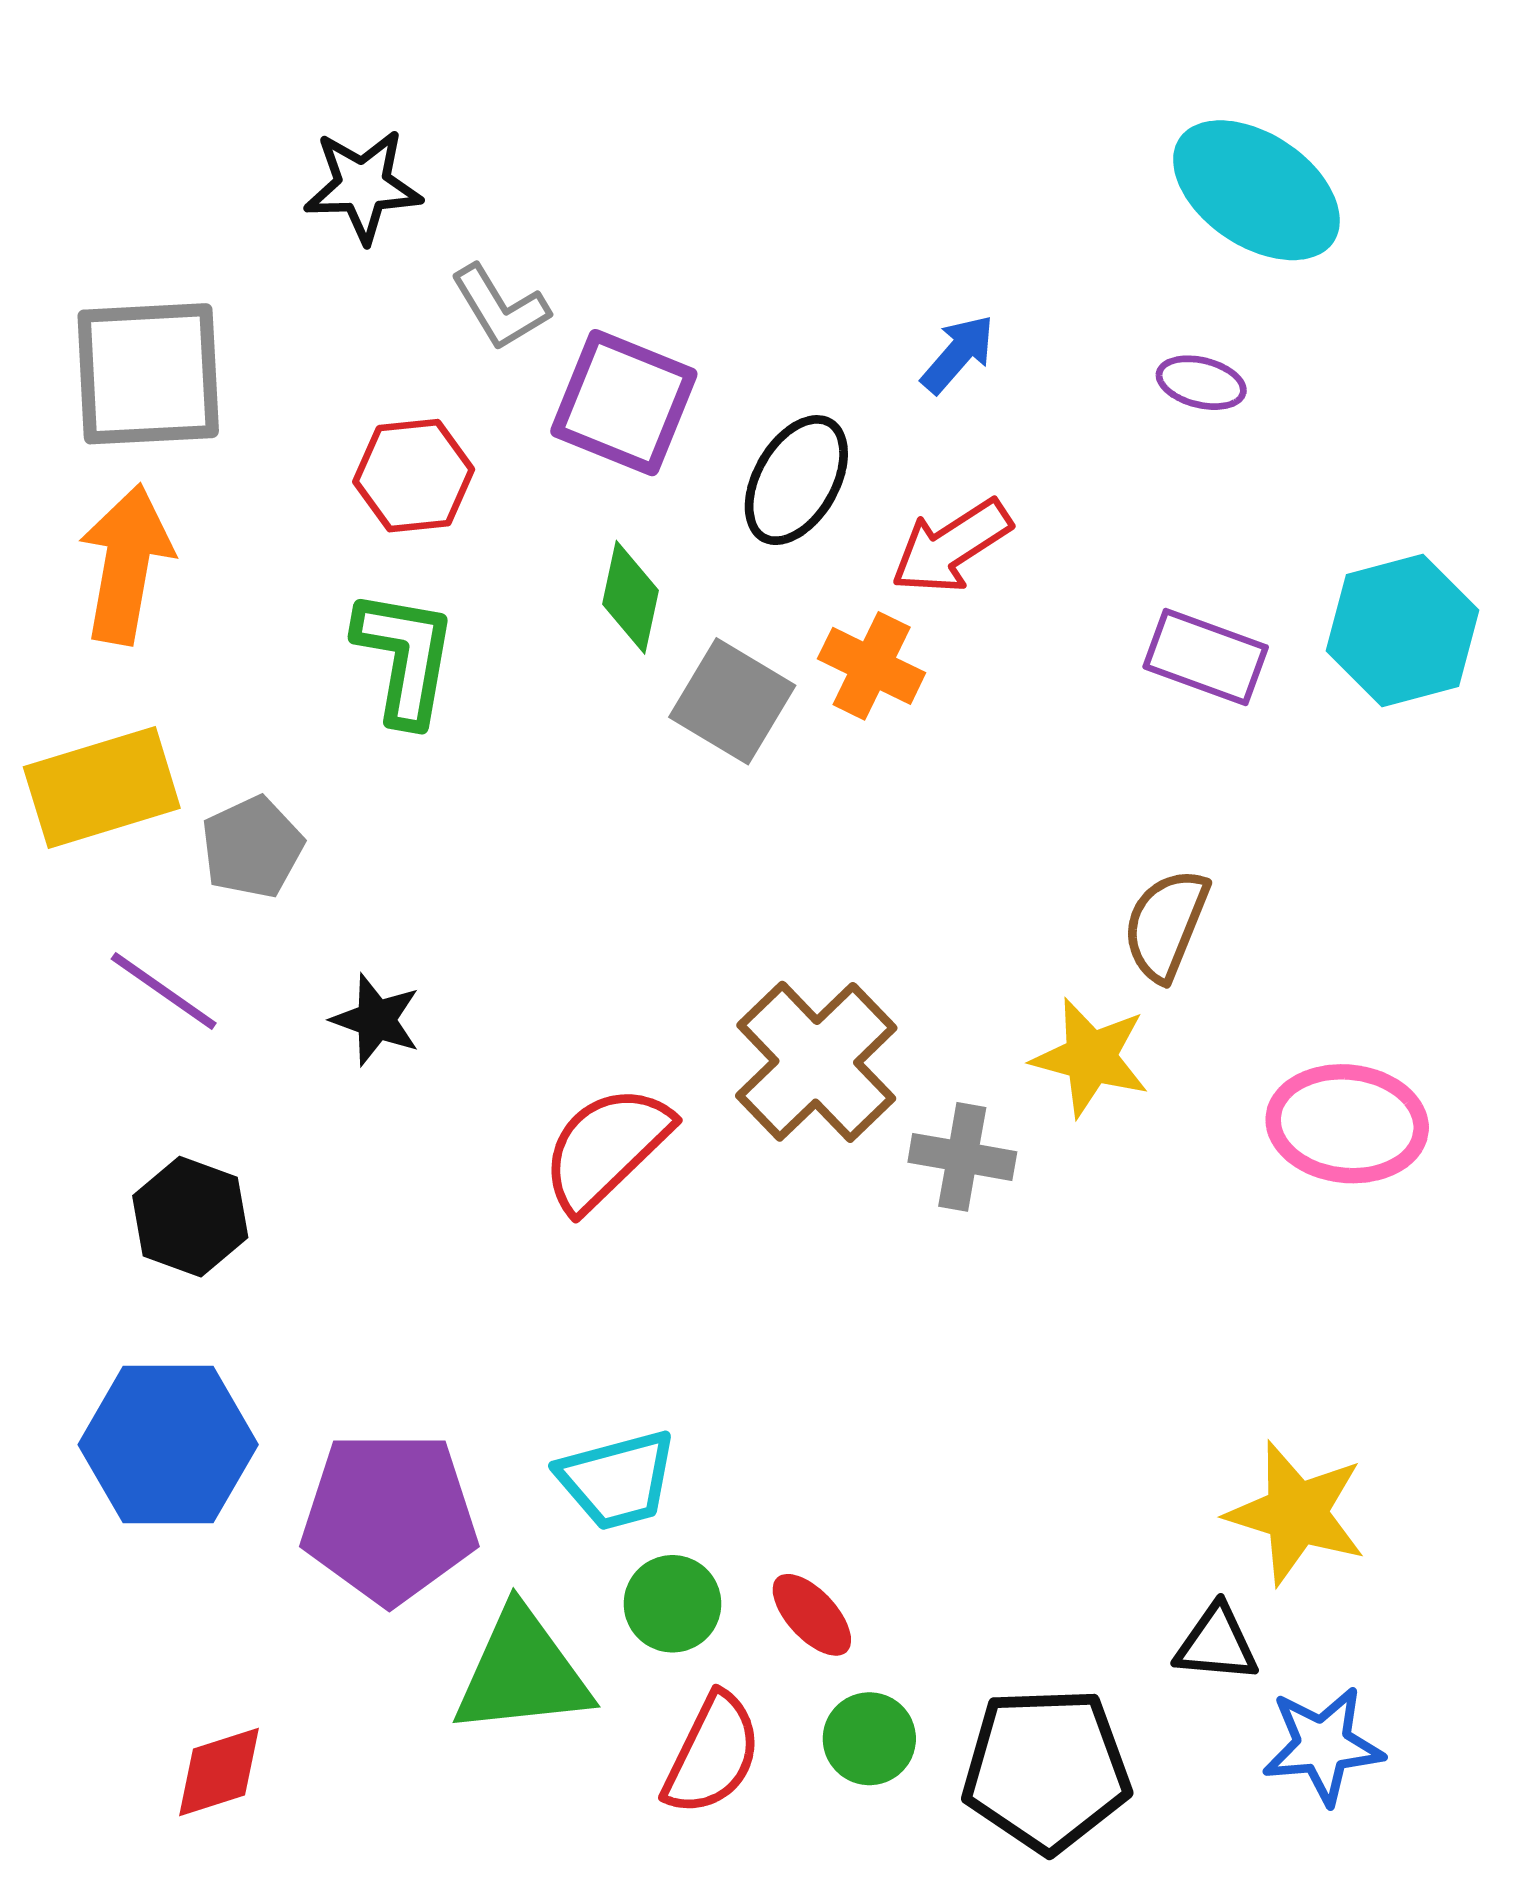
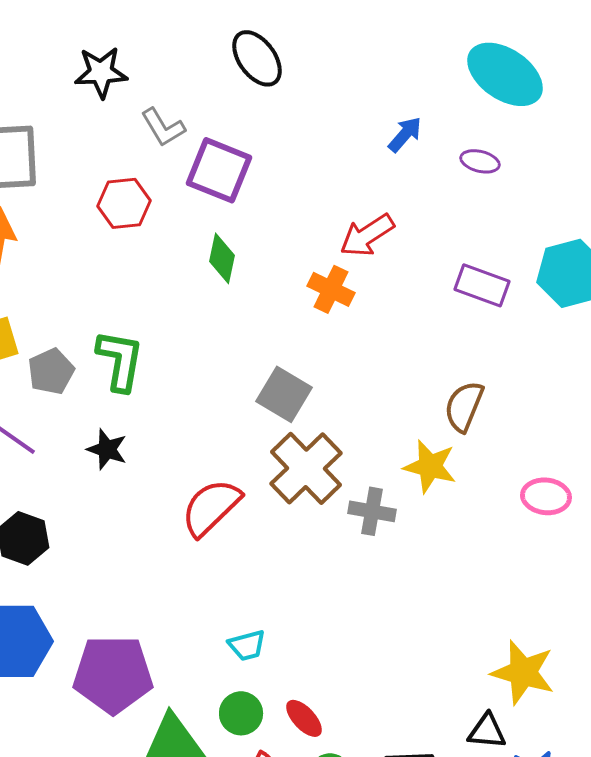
blue arrow: (958, 354) -> (405, 134), moved
black ellipse: (796, 480) -> (257, 58), moved, turned -66
green L-shape: (405, 657) -> (120, 360), moved
gray square: (732, 701) -> (284, 394), moved
pink ellipse: (1347, 1124) -> (546, 496), size x0.7
cyan trapezoid: (617, 1480) -> (247, 645), moved, size x0.7

